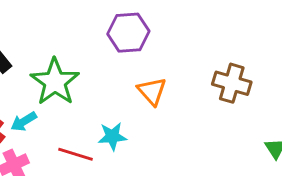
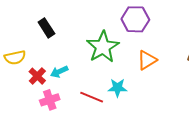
green star: (55, 82) -> (103, 47), moved
orange triangle: (152, 91) -> (147, 60), turned 35

